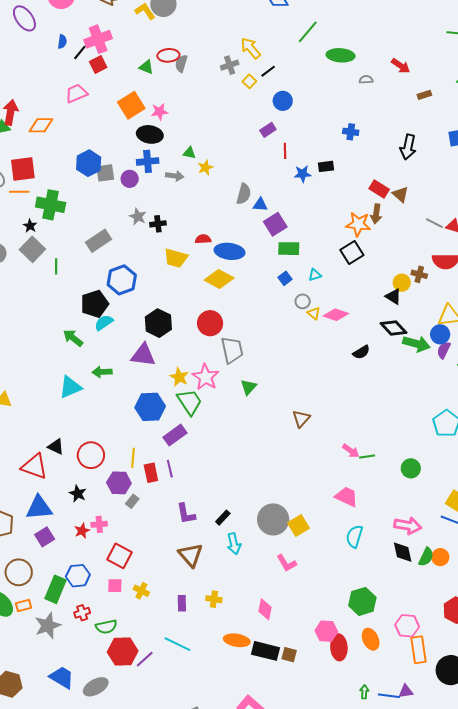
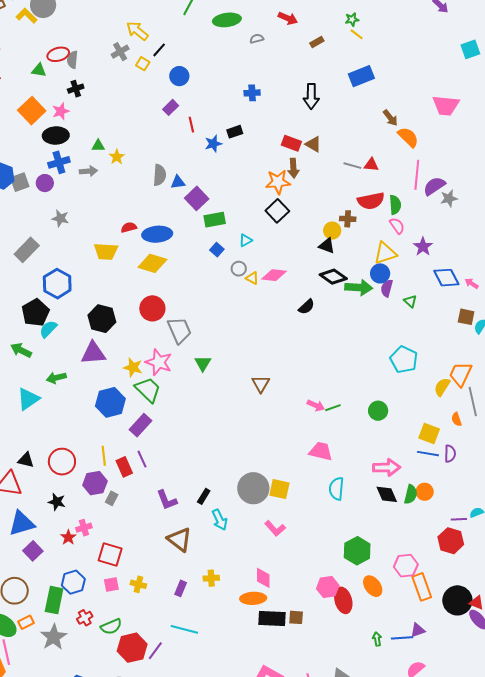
black cross: (158, 224) -> (76, 89), moved
yellow square: (298, 526) -> (279, 489), turned -35
purple rectangle: (182, 603) -> (181, 588), turned 35
orange ellipse: (237, 640) -> (253, 598), moved

